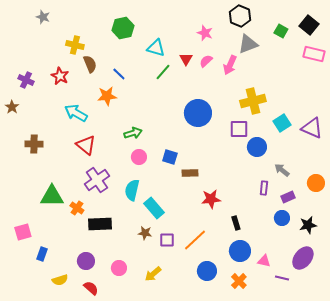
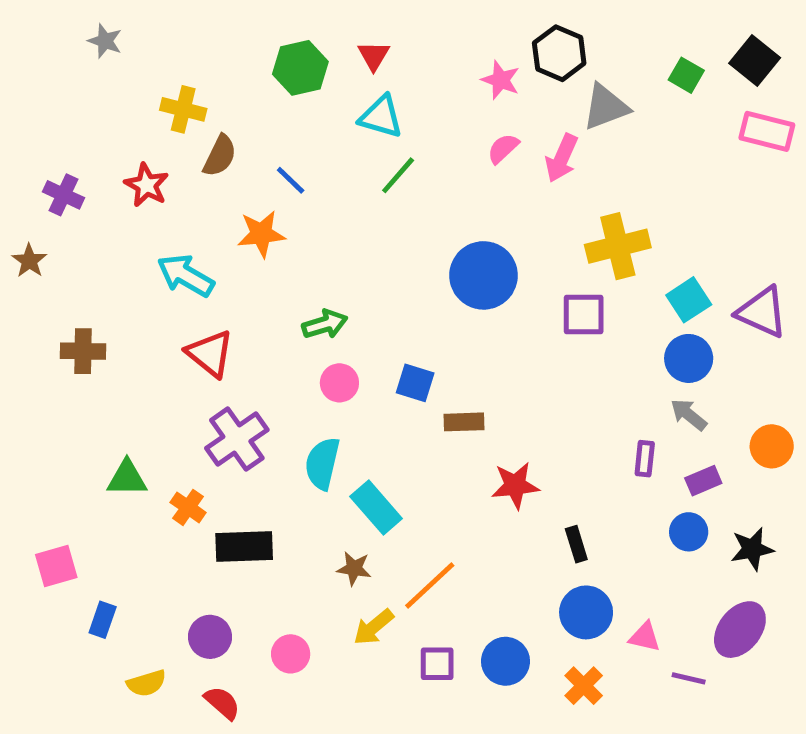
black hexagon: (240, 16) -> (559, 53), moved
red triangle: (186, 59) -> (374, 56), moved
brown semicircle: (90, 64) -> (220, 156), turned 48
blue circle: (257, 147) -> (689, 358), moved
green triangle: (52, 196) -> (127, 478), size x0.7
purple square: (167, 240) -> (437, 664), moved
orange line: (195, 240) -> (430, 586), moved
yellow arrow: (153, 274) -> (374, 627), moved

